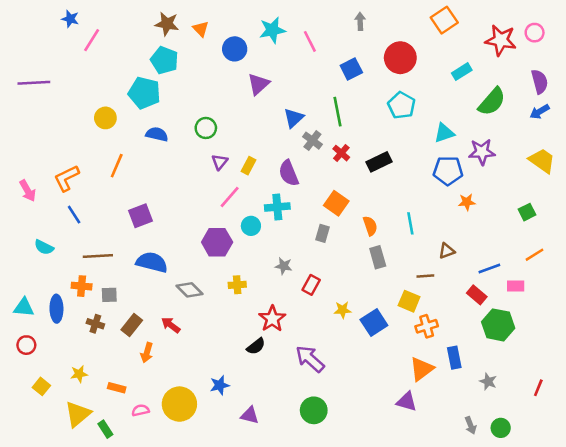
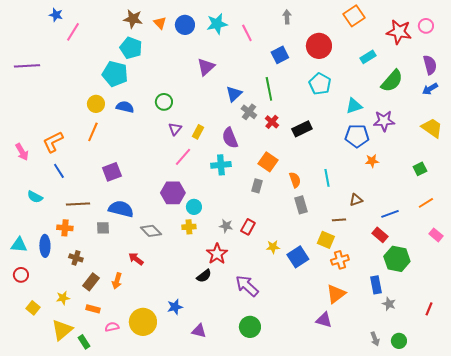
blue circle: (235, 49) -> (185, 25), moved
yellow circle: (105, 118) -> (96, 104), moved
cyan circle: (251, 226) -> (194, 207), moved
gray star: (284, 266) -> (226, 226), moved
pink rectangle: (516, 286) -> (436, 235), moved, turned 40
gray square: (109, 295) -> (103, 228), moved
brown rectangle: (132, 325) -> (91, 282), moved
blue rectangle: (454, 358) -> (376, 285), moved

